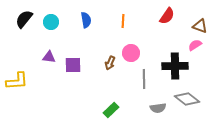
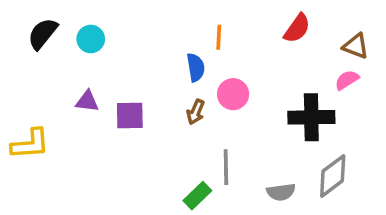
blue semicircle: (86, 20) -> (196, 67), moved
gray line: (144, 79) -> (226, 167), moved
gray diamond: (187, 99) -> (333, 176), turned -75

